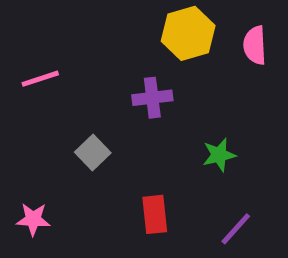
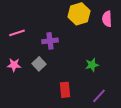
purple cross: (152, 98) -> (50, 41), moved
pink star: (33, 219) -> (14, 65), moved

